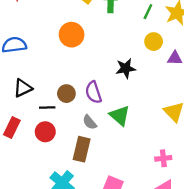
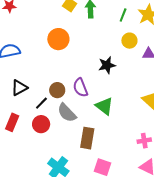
black line: (47, 107) -> (41, 103), turned -40
gray semicircle: (90, 122) -> (67, 113), moved, size x1.5
brown rectangle: (82, 149) -> (87, 138), moved

